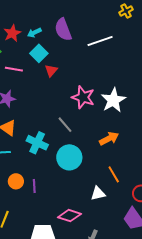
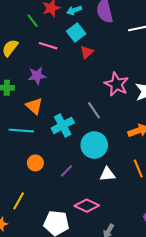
cyan cross: (37, 143) -> (63, 125), turned 30
purple line: (34, 186) -> (67, 171), moved, turned 40
white triangle: (98, 193) -> (107, 174), moved

